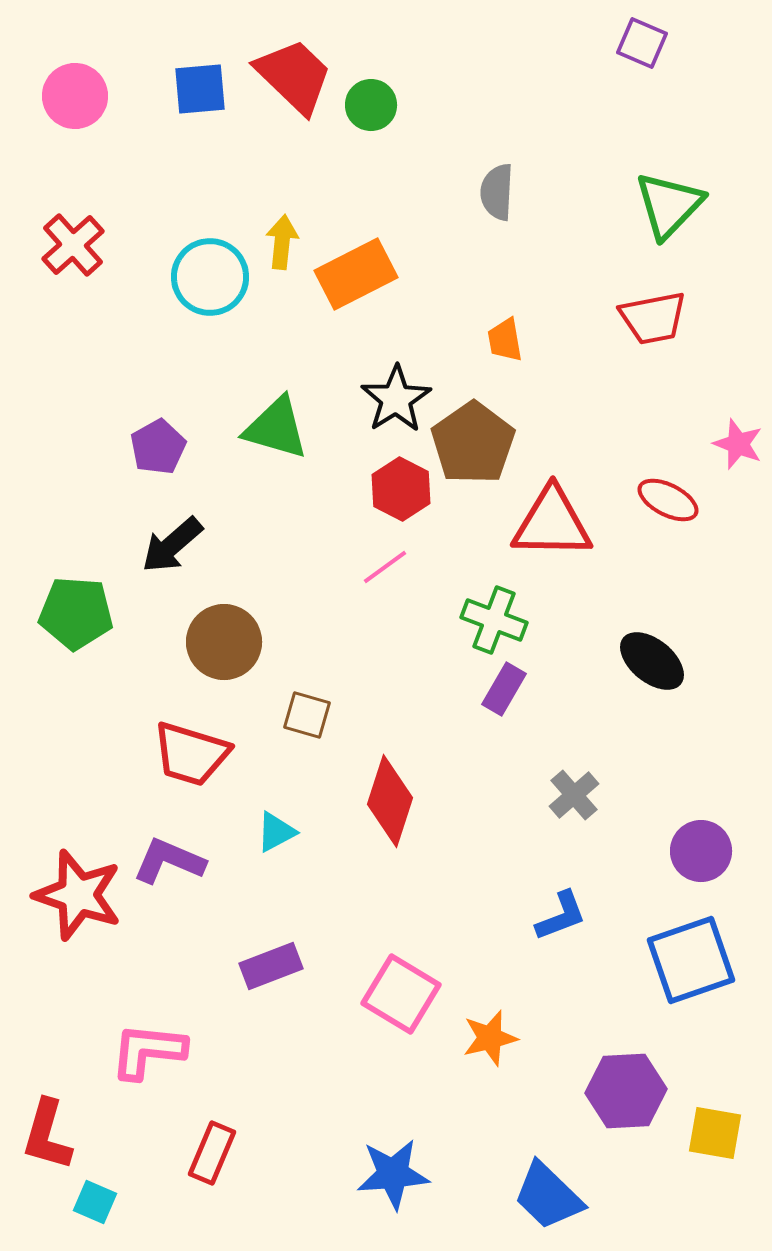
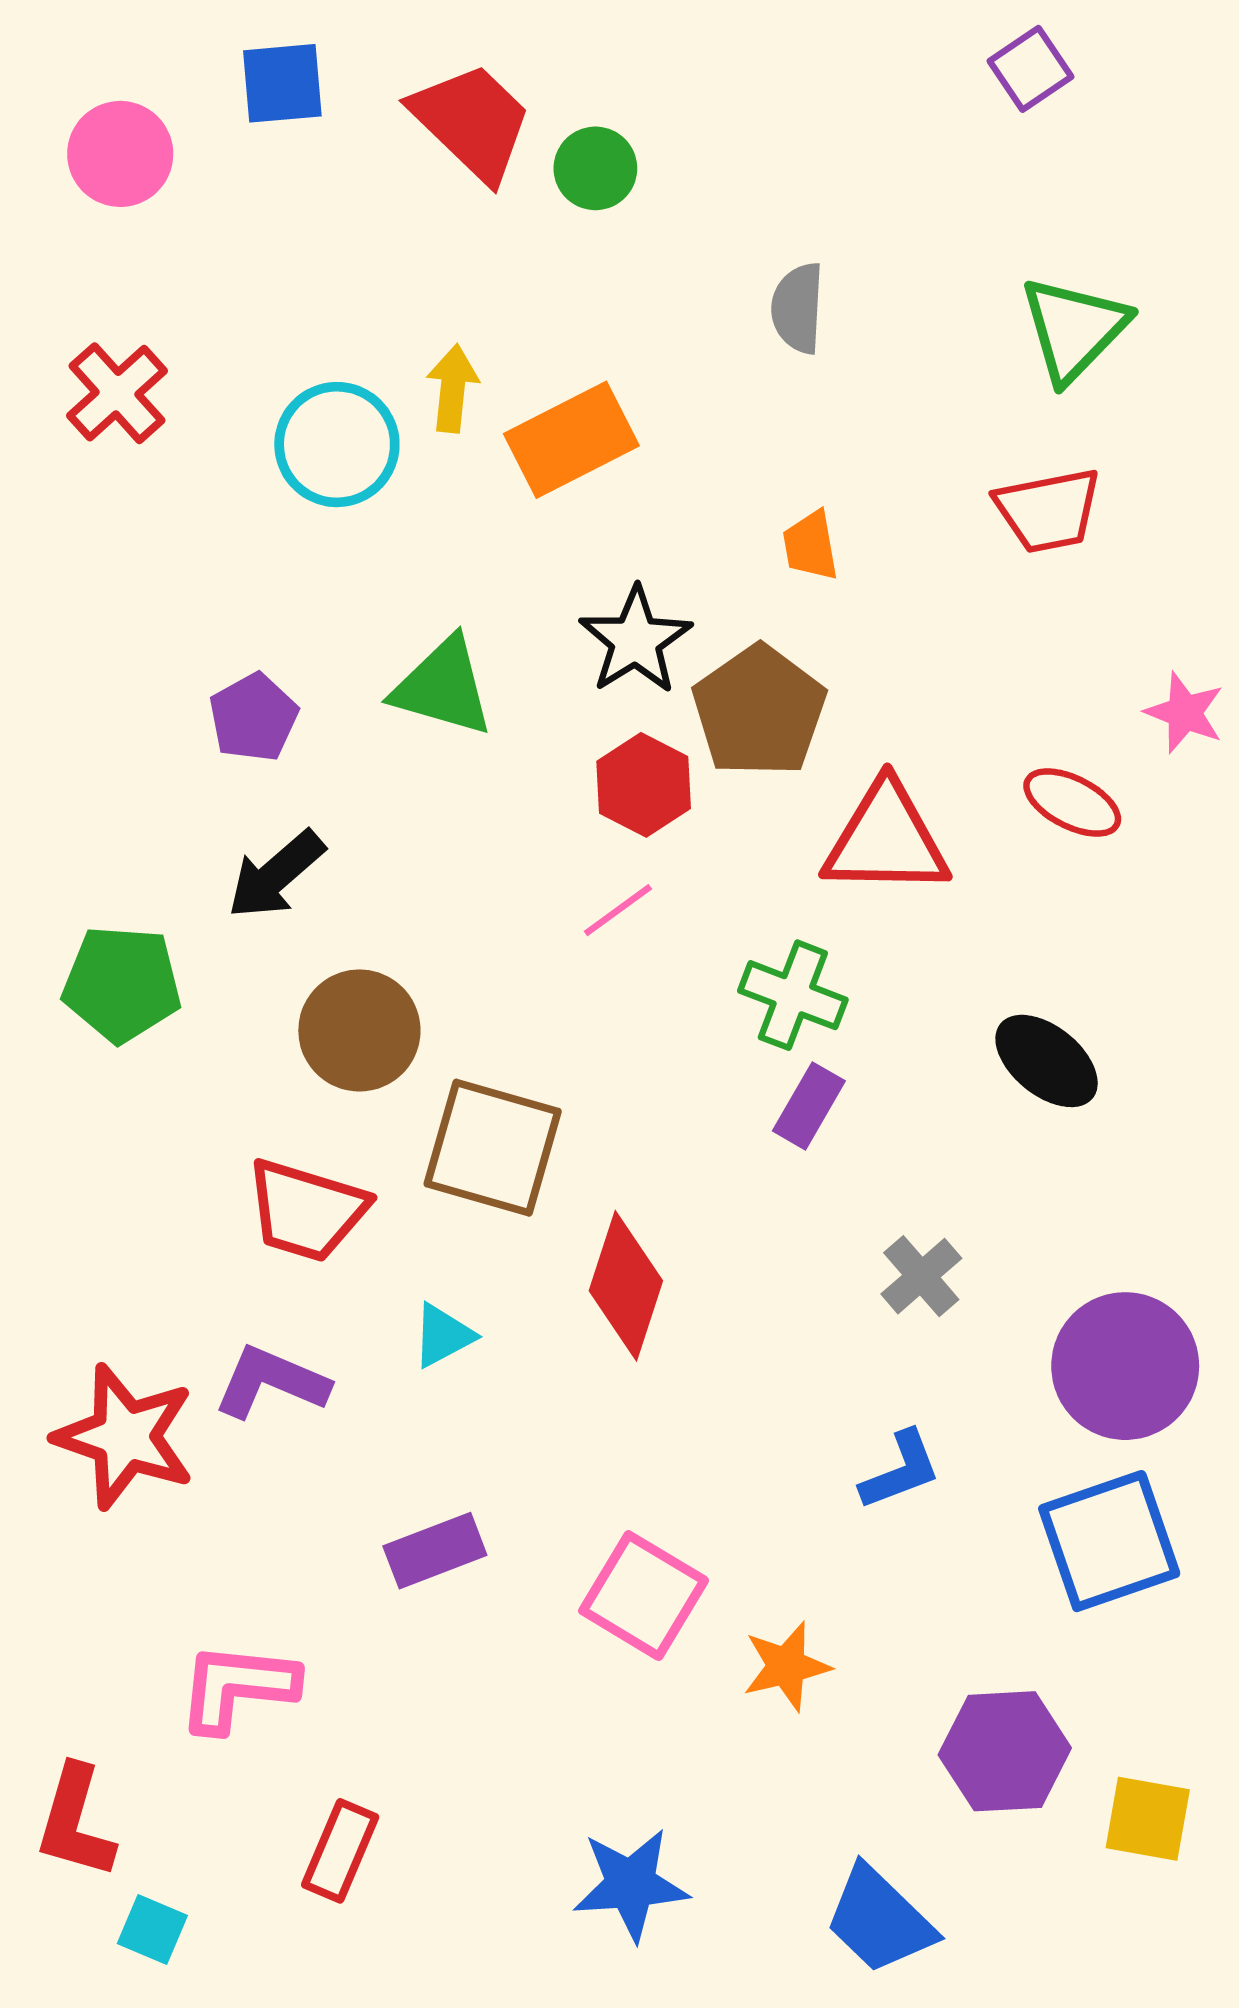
purple square: (642, 43) -> (1030, 69), turned 33
blue square: (200, 89) -> (282, 83), moved
brown square: (307, 715) -> (493, 1148), size x1.8
purple circle: (701, 851) -> (1125, 1366), size x1.5

